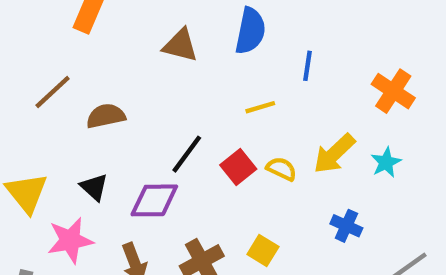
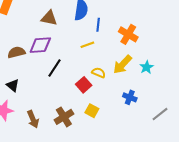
blue line: (308, 66) -> (98, 25), moved
orange cross: (393, 91) -> (128, 34), moved
red square: (238, 167) -> (84, 85), moved
purple diamond: (154, 200) -> (40, 45), moved

